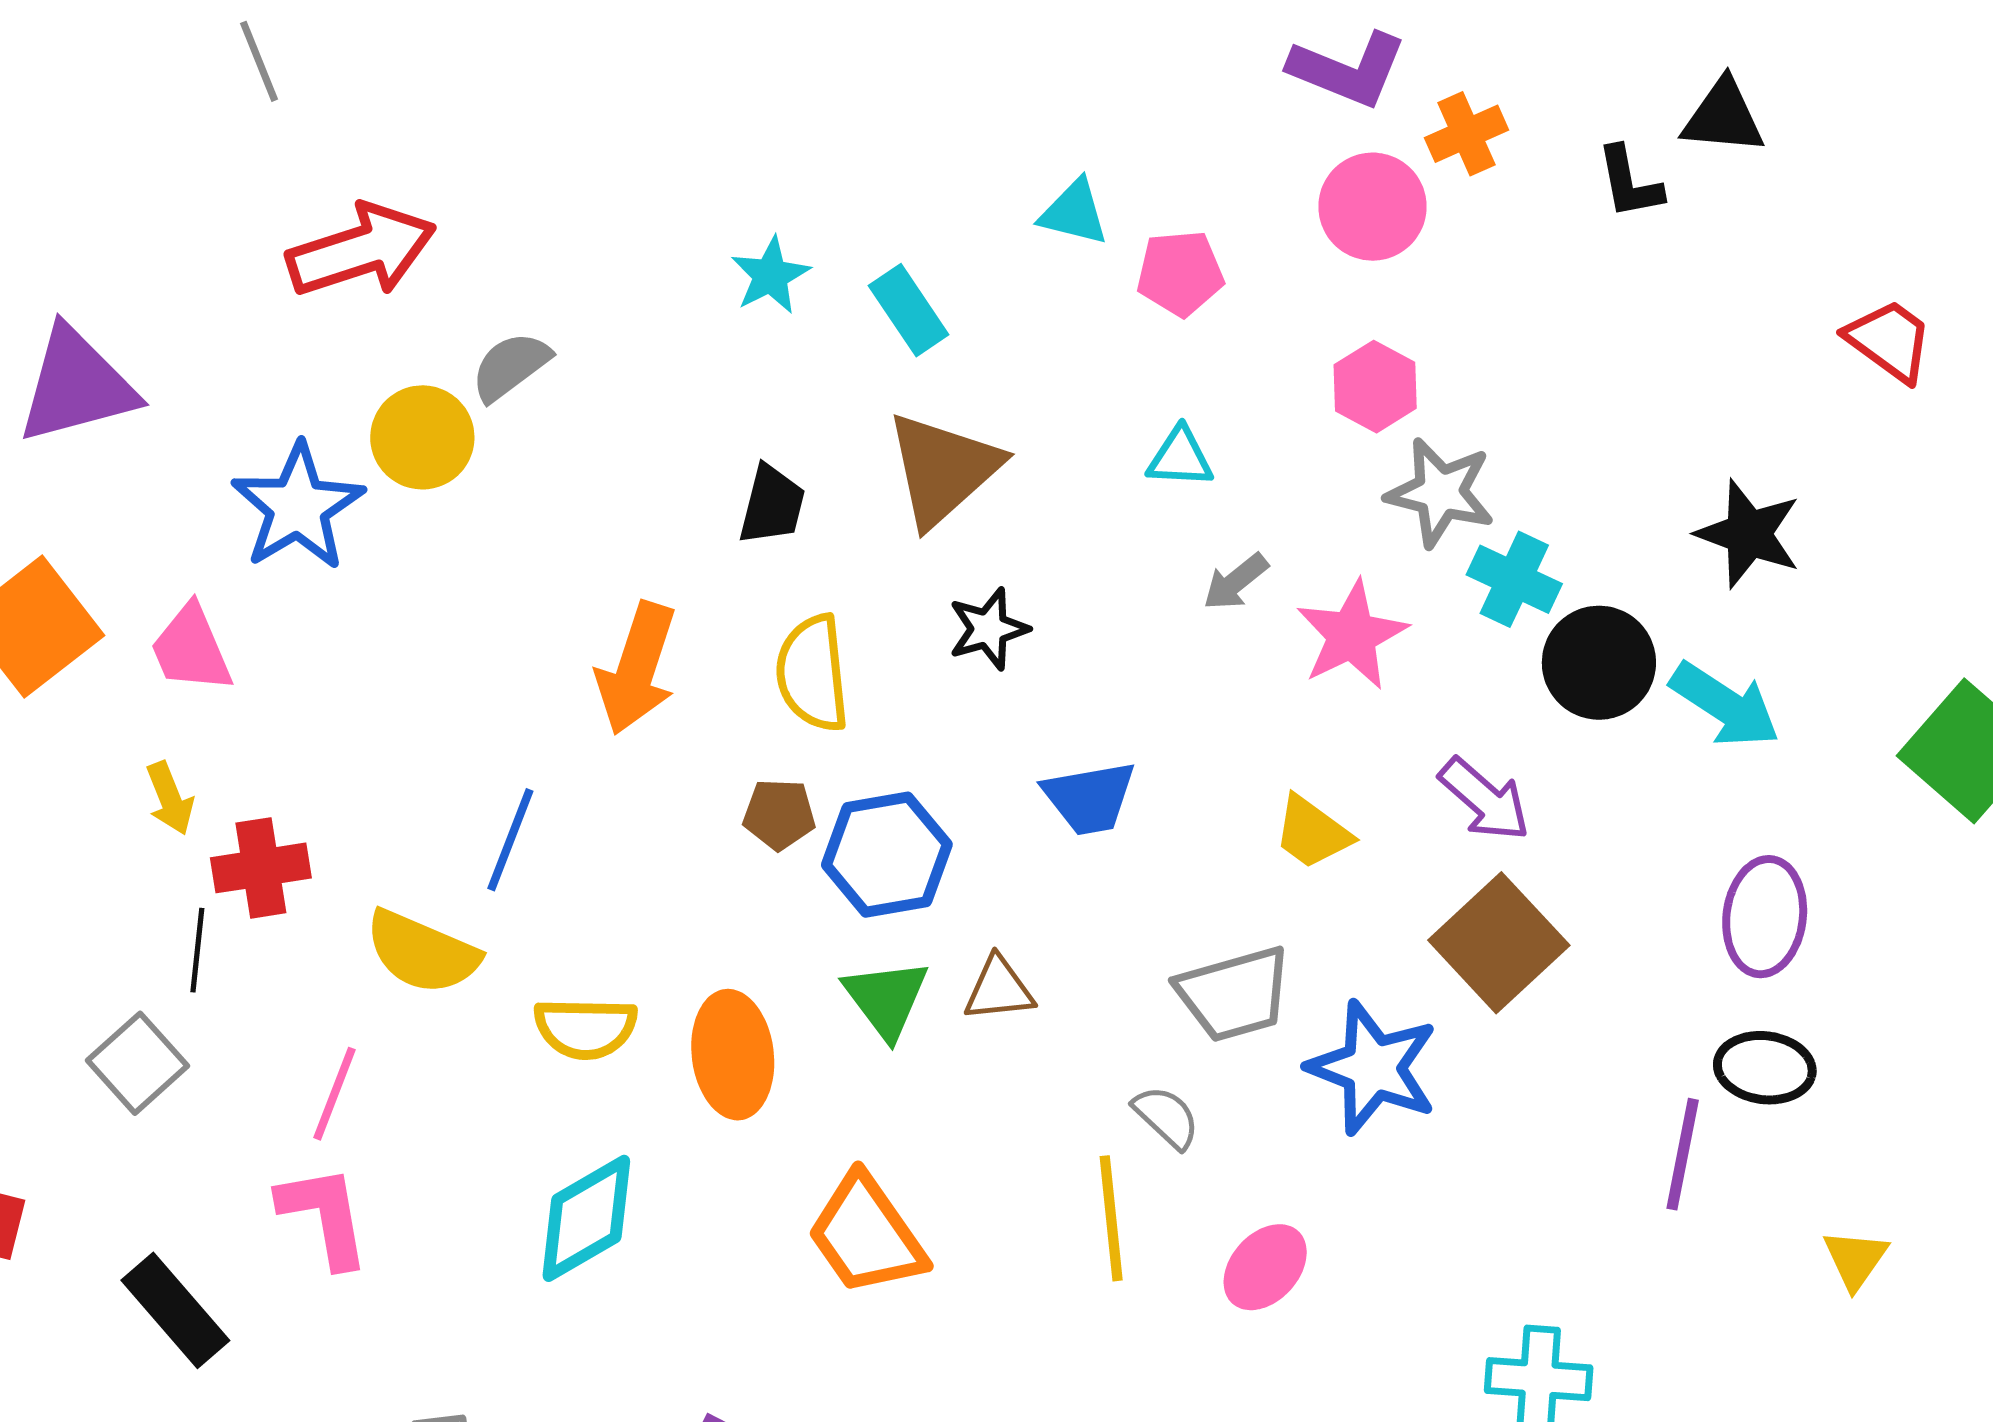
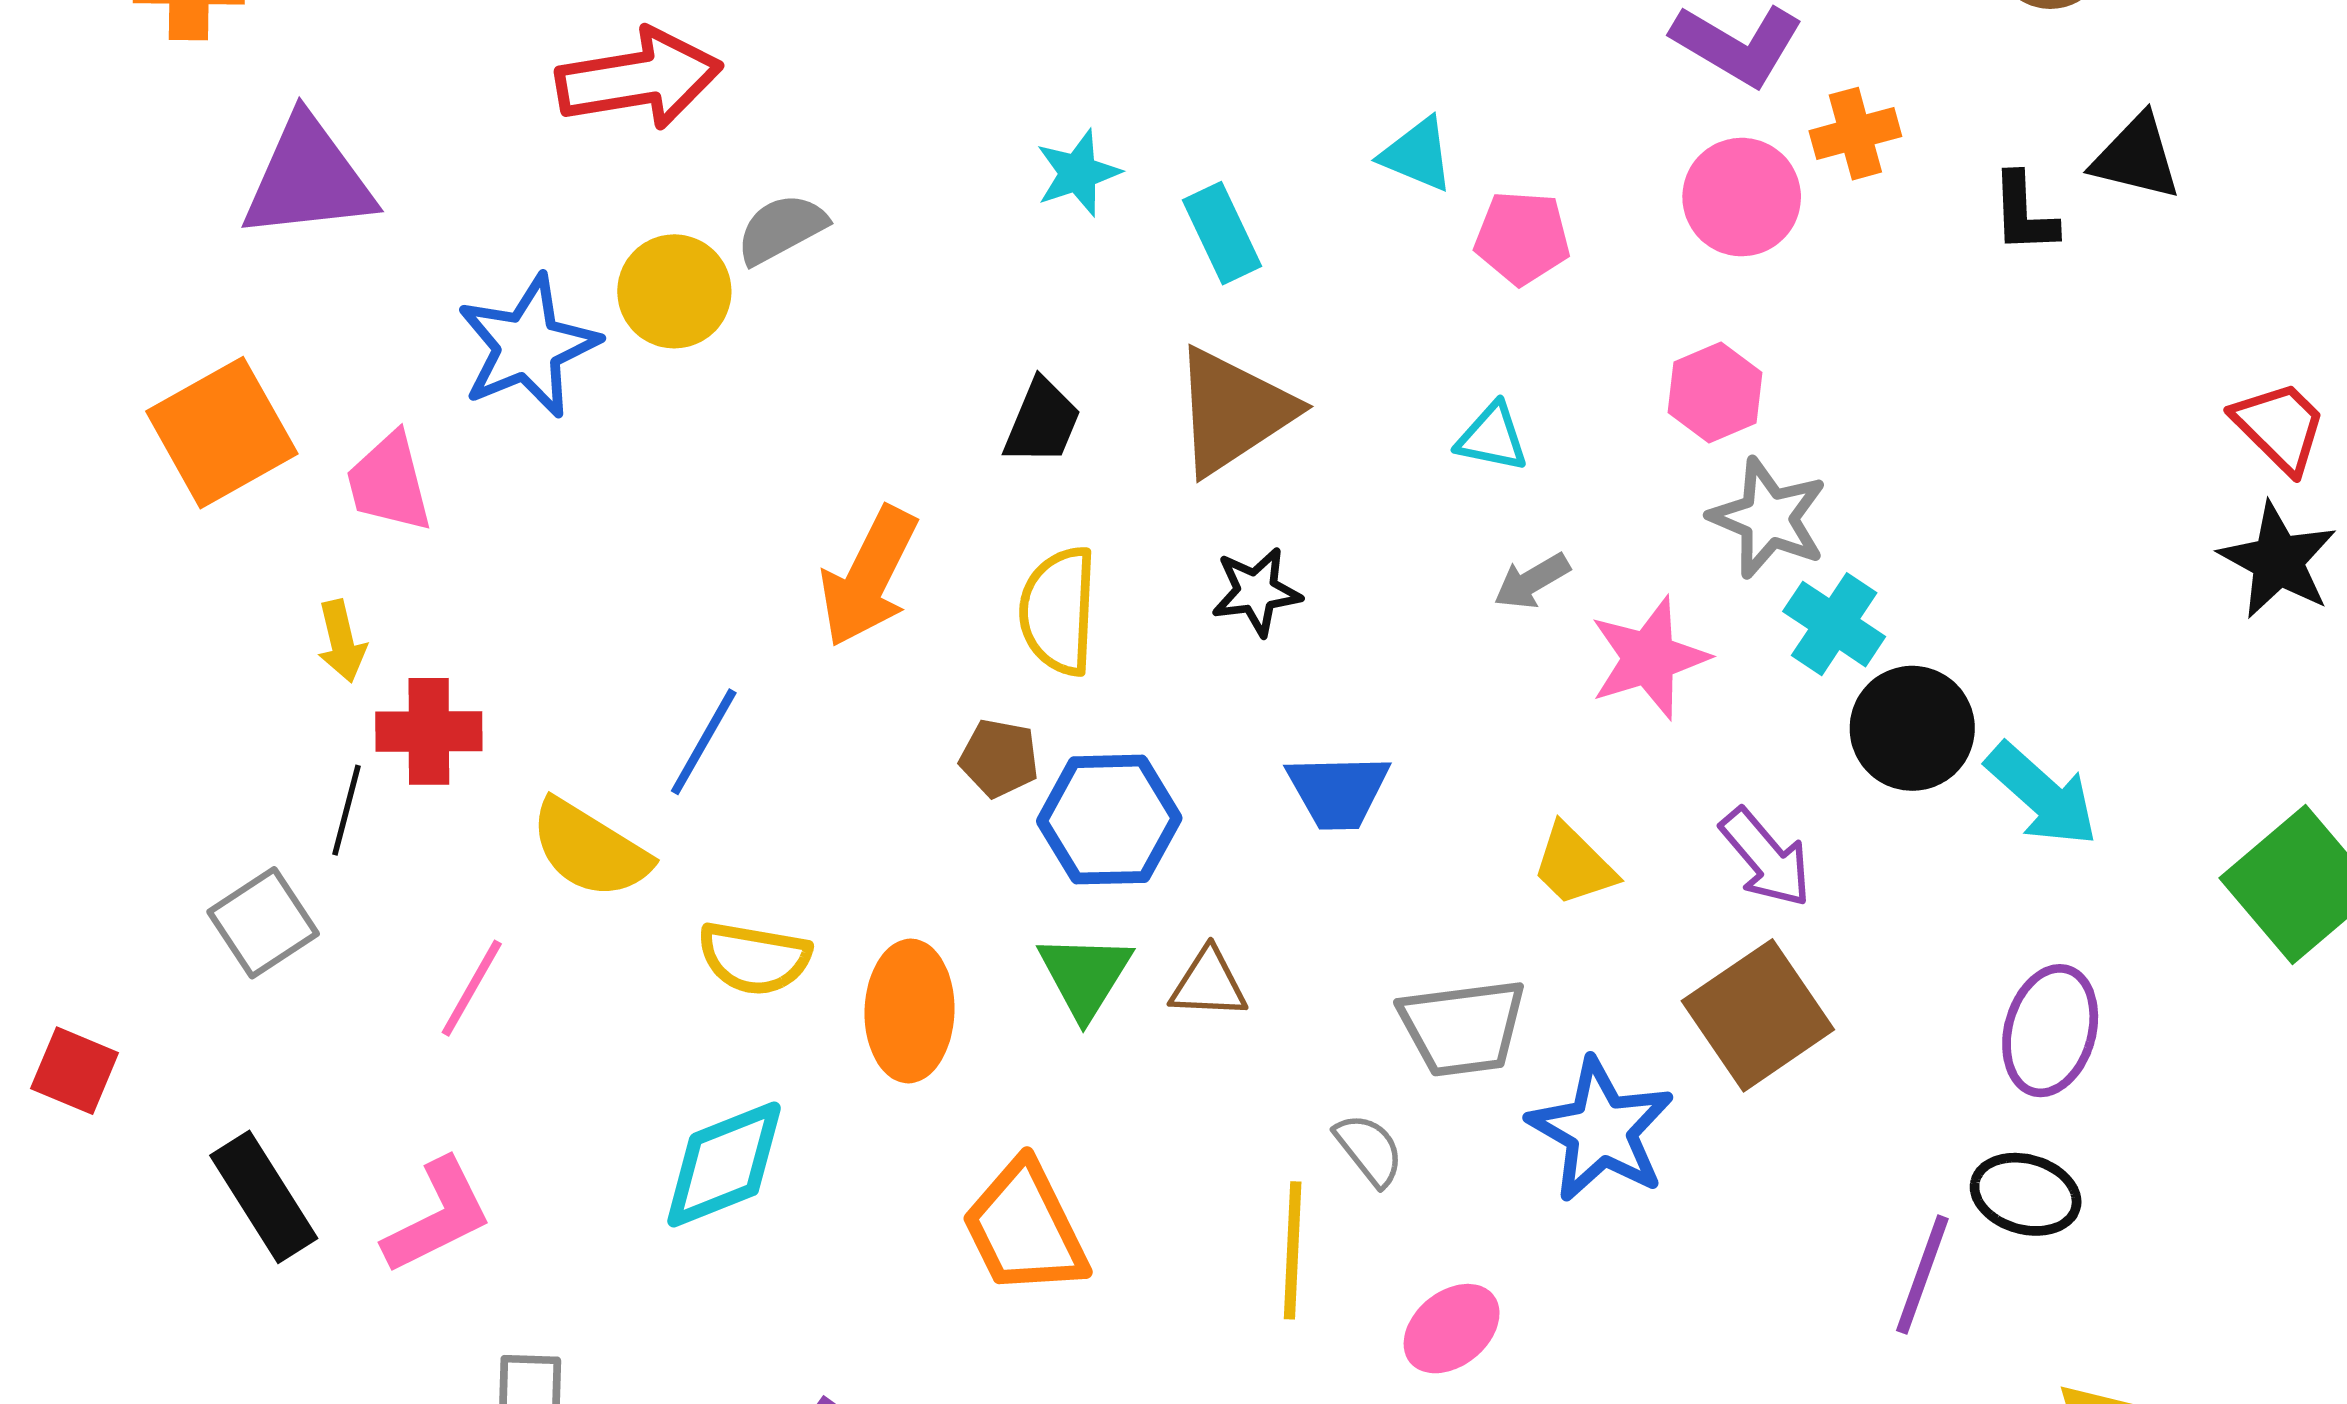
black star: (1749, 534) -> (2278, 560), moved
pink L-shape: (324, 1216) -> (437, 1216), moved, turned 65

